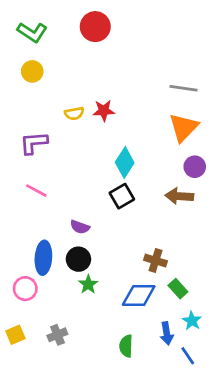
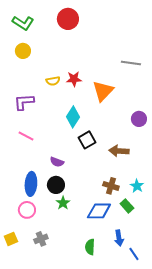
orange triangle: (184, 127) -> (103, 91), moved
cyan diamond: (125, 162) -> (73, 117), moved
brown arrow: (179, 196) -> (119, 151), moved
pink circle: (25, 289) -> (27, 210), moved
cyan star: (192, 321) -> (137, 186), moved

